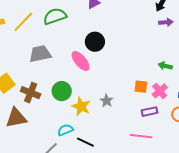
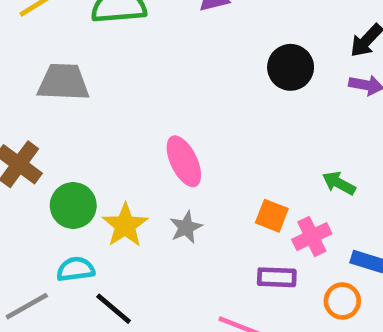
black circle: (95, 42) -> (291, 67), moved
pink ellipse: (81, 61) -> (184, 161), moved
green circle: (62, 91) -> (73, 205), moved

